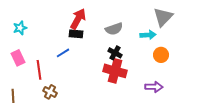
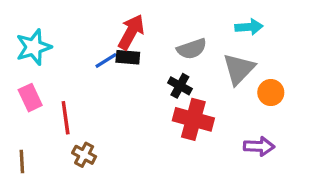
gray triangle: (163, 17) -> (239, 69), moved
cyan star: (20, 28) -> (34, 47), size x1.5
cyan arrow: (148, 35) -> (249, 27), moved
blue line: (63, 53) -> (106, 61), moved
black cross: (115, 53) -> (180, 86), moved

